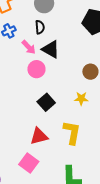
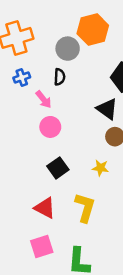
black triangle: (51, 49) -> (107, 109), moved
red triangle: (39, 136) -> (45, 208), turned 36
pink square: (29, 163) -> (42, 246), moved, turned 30

